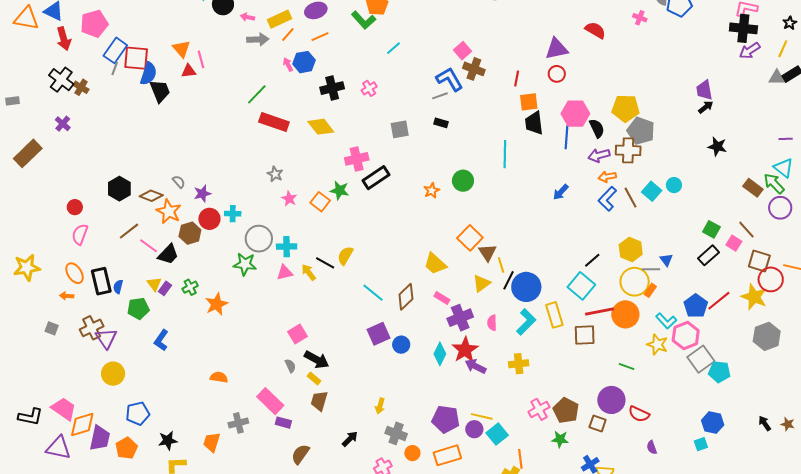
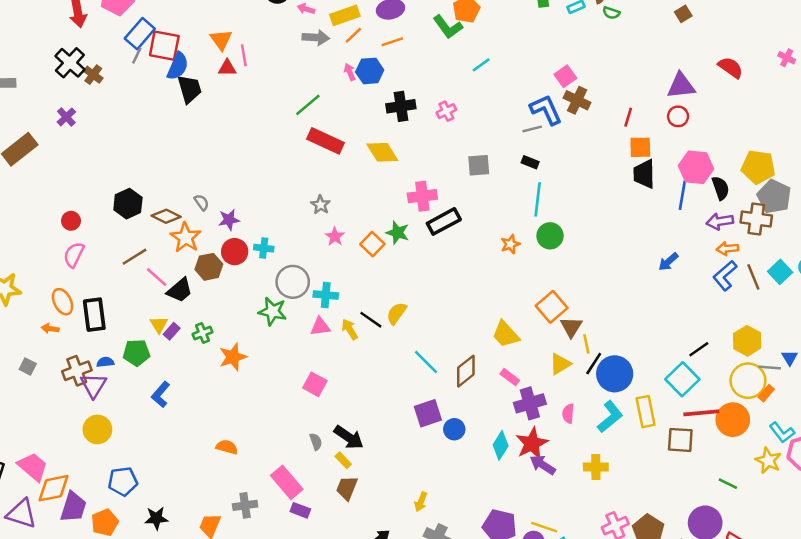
cyan line: (505, 154) -> (538, 199), moved
blue semicircle: (118, 287) -> (105, 362), moved, turned 64
pink square: (298, 334) -> (315, 384), moved, turned -36

